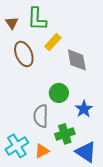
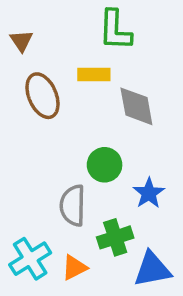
green L-shape: (37, 19) -> (115, 30), moved
yellow rectangle: (53, 42) -> (94, 74), turned 48
blue triangle: (86, 152) -> (152, 269), turned -45

